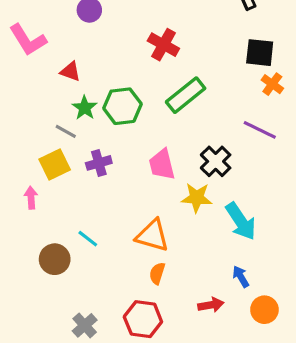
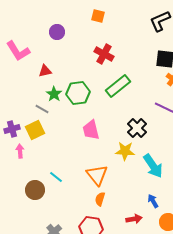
red triangle: (70, 71) -> (45, 71), turned -32
purple cross: (99, 163) -> (12, 129), moved
pink trapezoid: (162, 165) -> (91, 130), moved
orange triangle: (152, 236) -> (97, 175), turned 35

